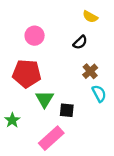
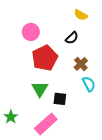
red pentagon: (27, 73) -> (45, 58), moved, turned -30
green star: (12, 120) -> (11, 117), moved

